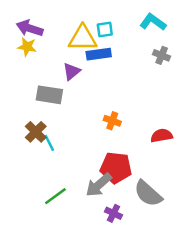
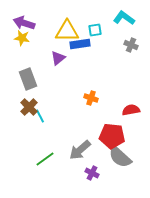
cyan square: (105, 29) -> (95, 30), moved
gray rectangle: (49, 95) -> (28, 79), moved, turned 60
red pentagon: (116, 168) -> (112, 136), moved

